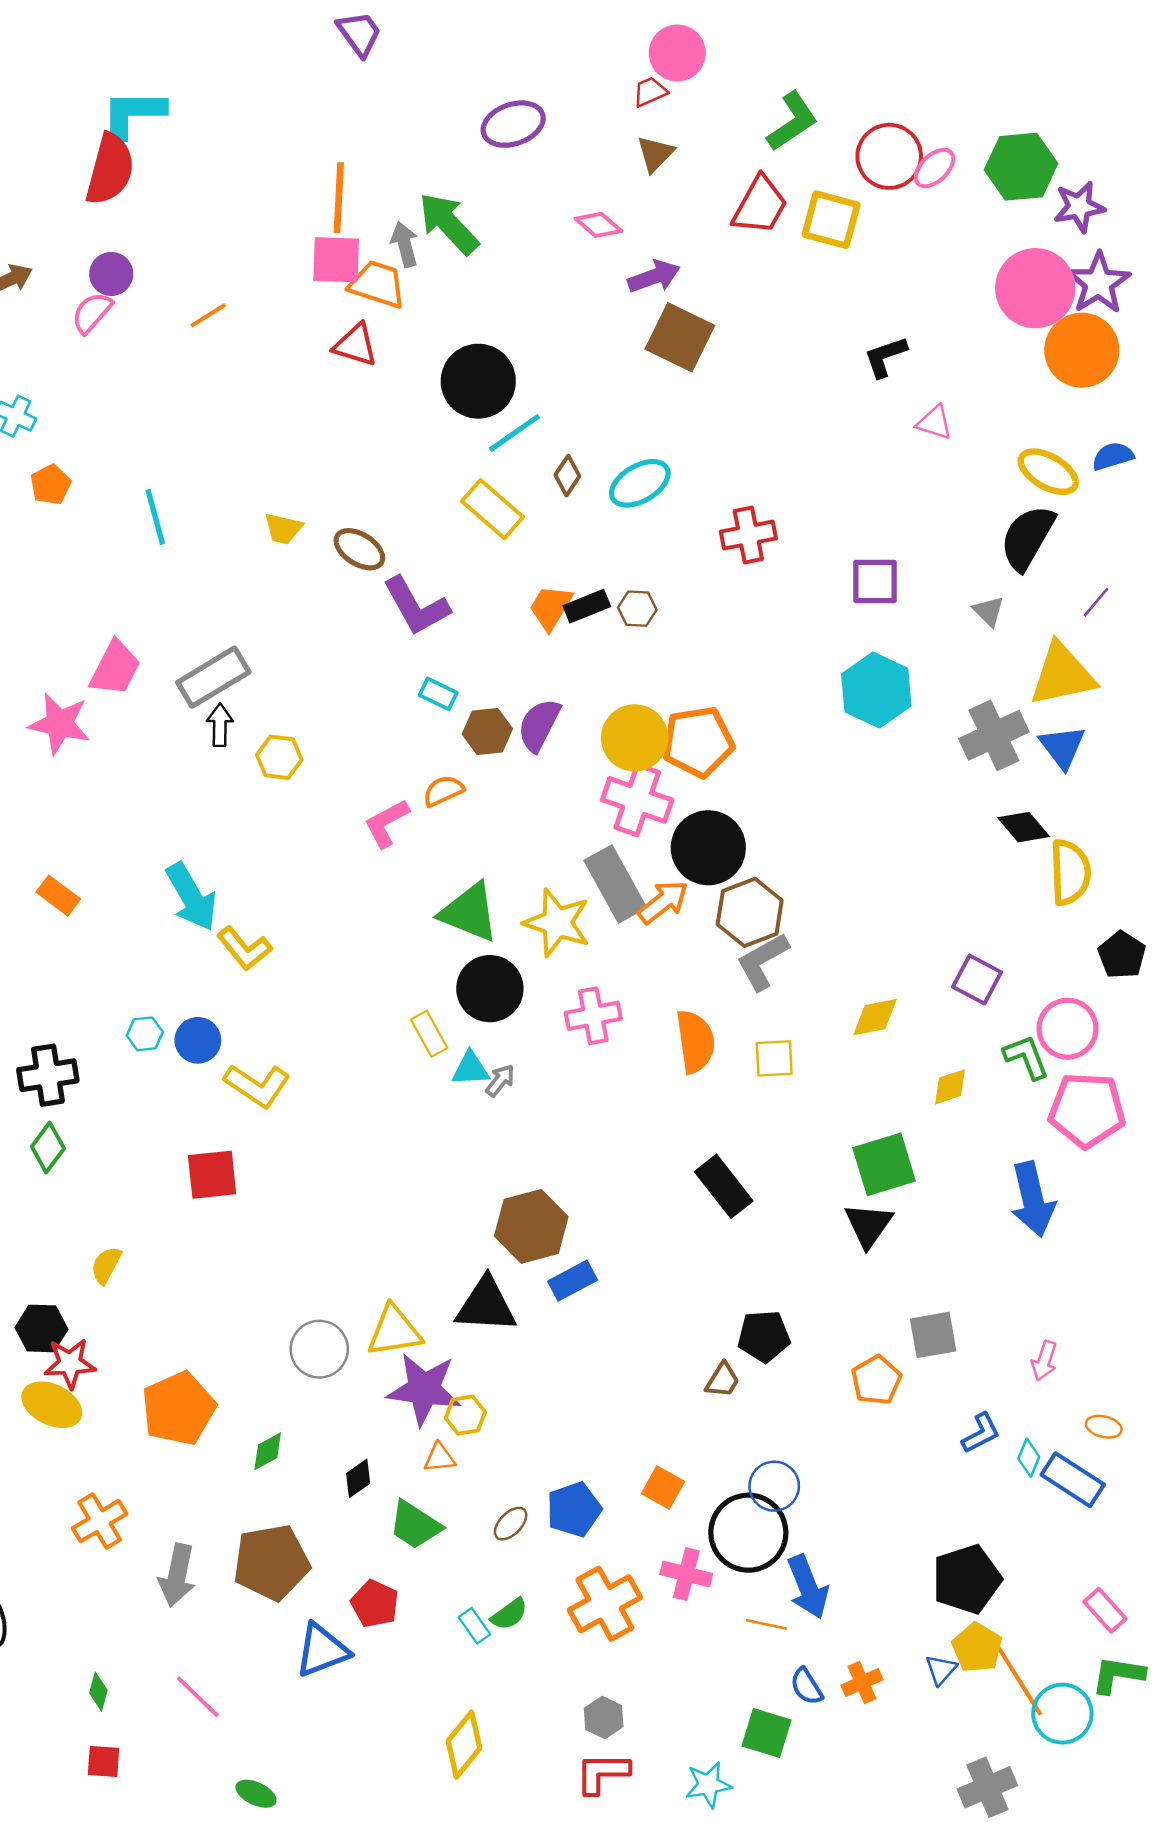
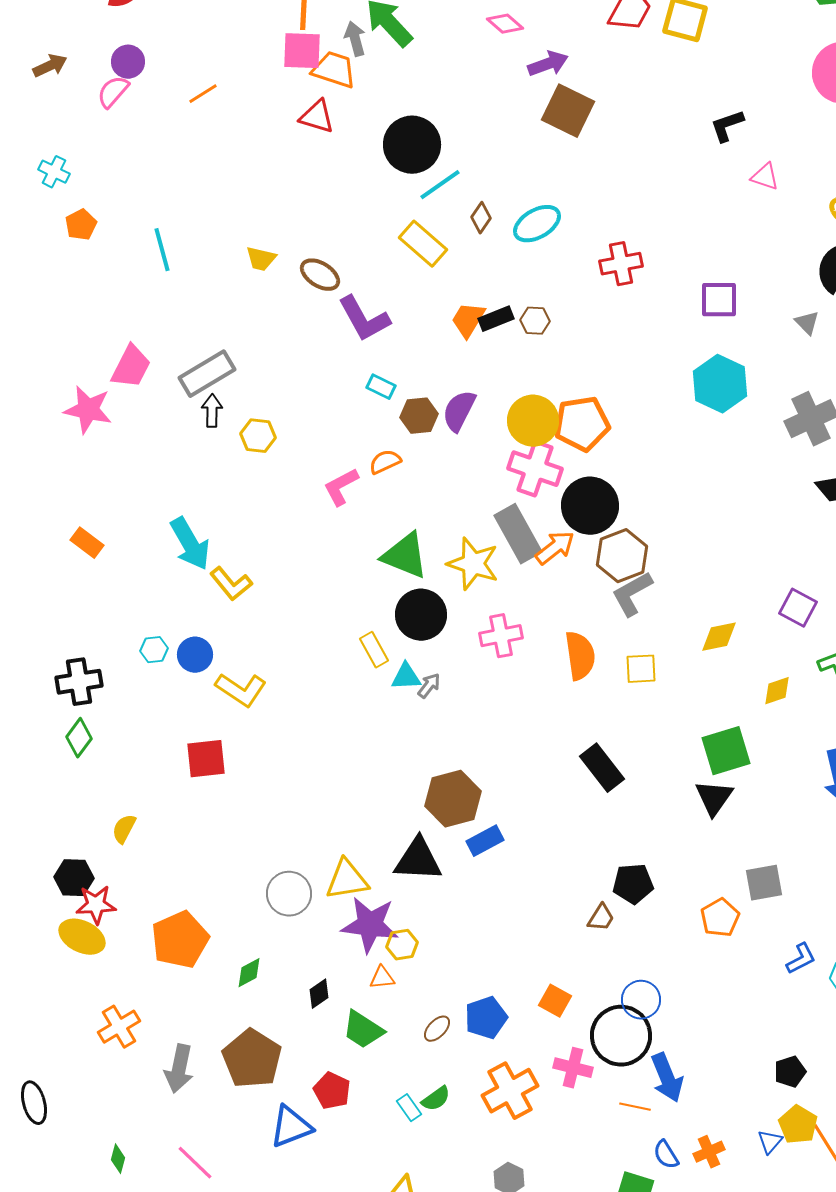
brown pentagon: (271, 1562) -> (252, 1059), turned -30
black pentagon: (967, 1579) -> (790, 1072), size x0.6

